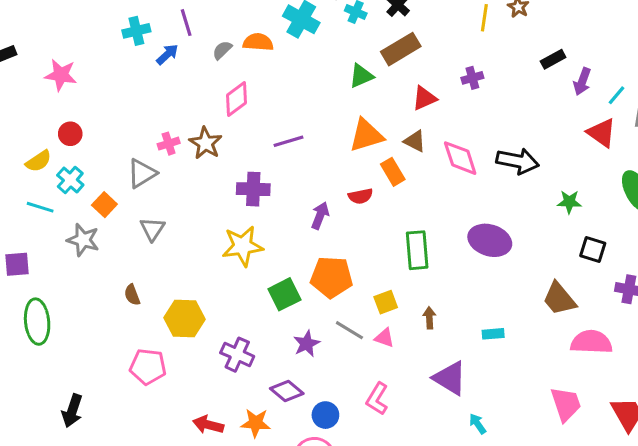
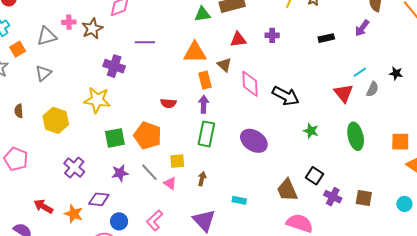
purple arrow: (582, 81) -> (362, 28), moved
red semicircle: (361, 196) -> (168, 103), moved
purple arrow: (320, 216) -> (204, 104), moved, turned -36
black square: (593, 250) -> (315, 176), moved
yellow hexagon: (185, 319) -> (56, 120), moved
purple diamond: (287, 391) -> (99, 199), turned -50

